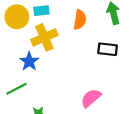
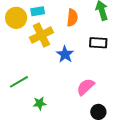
blue star: (29, 61) -> (65, 54), moved

